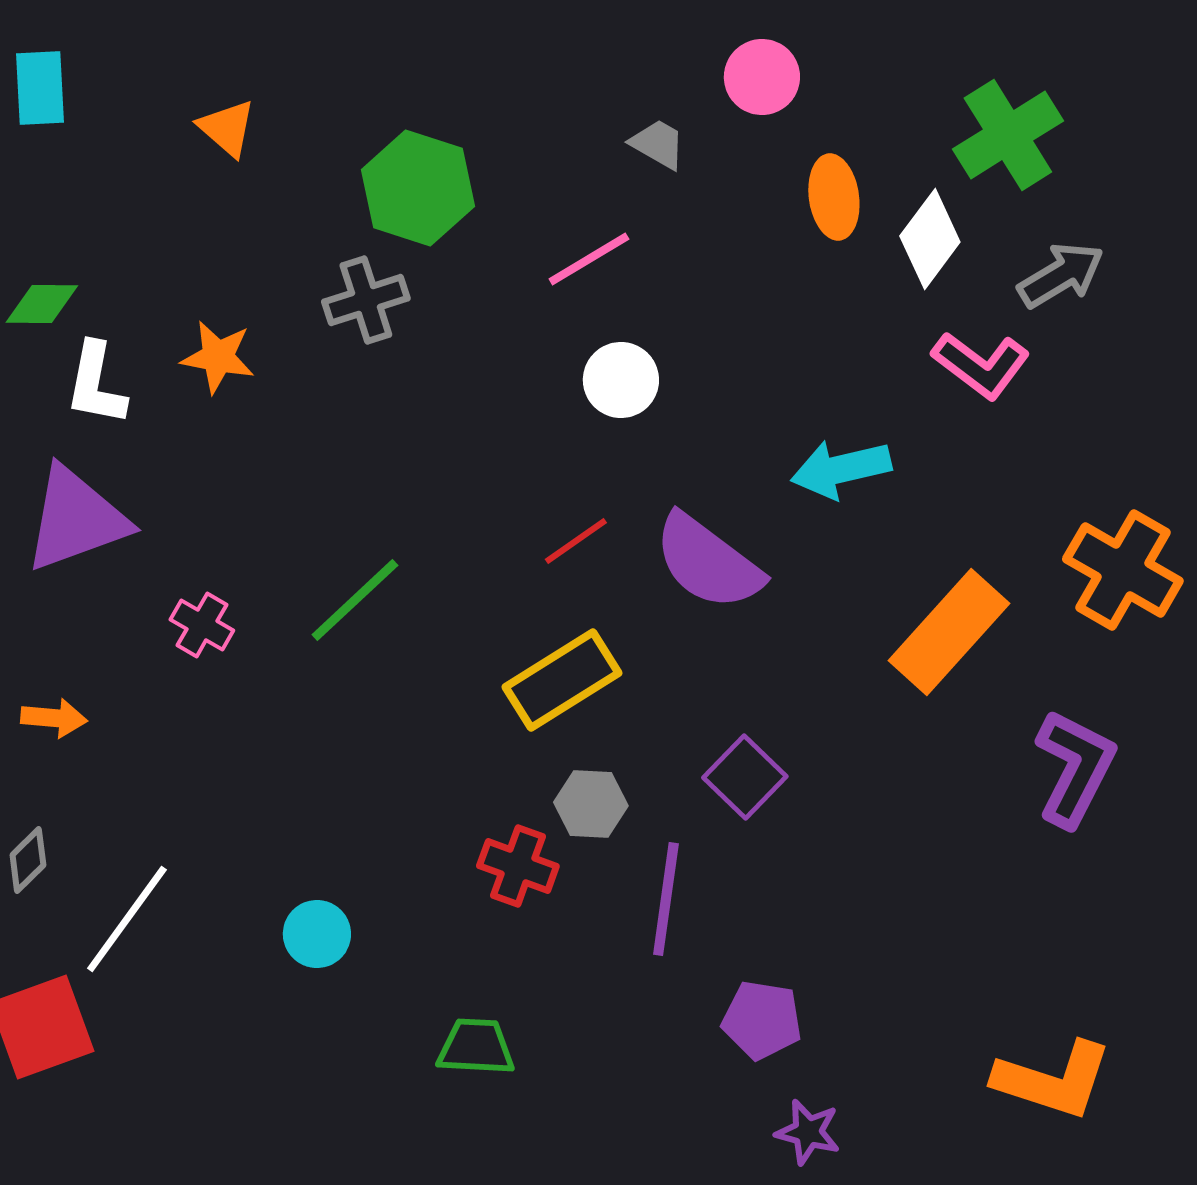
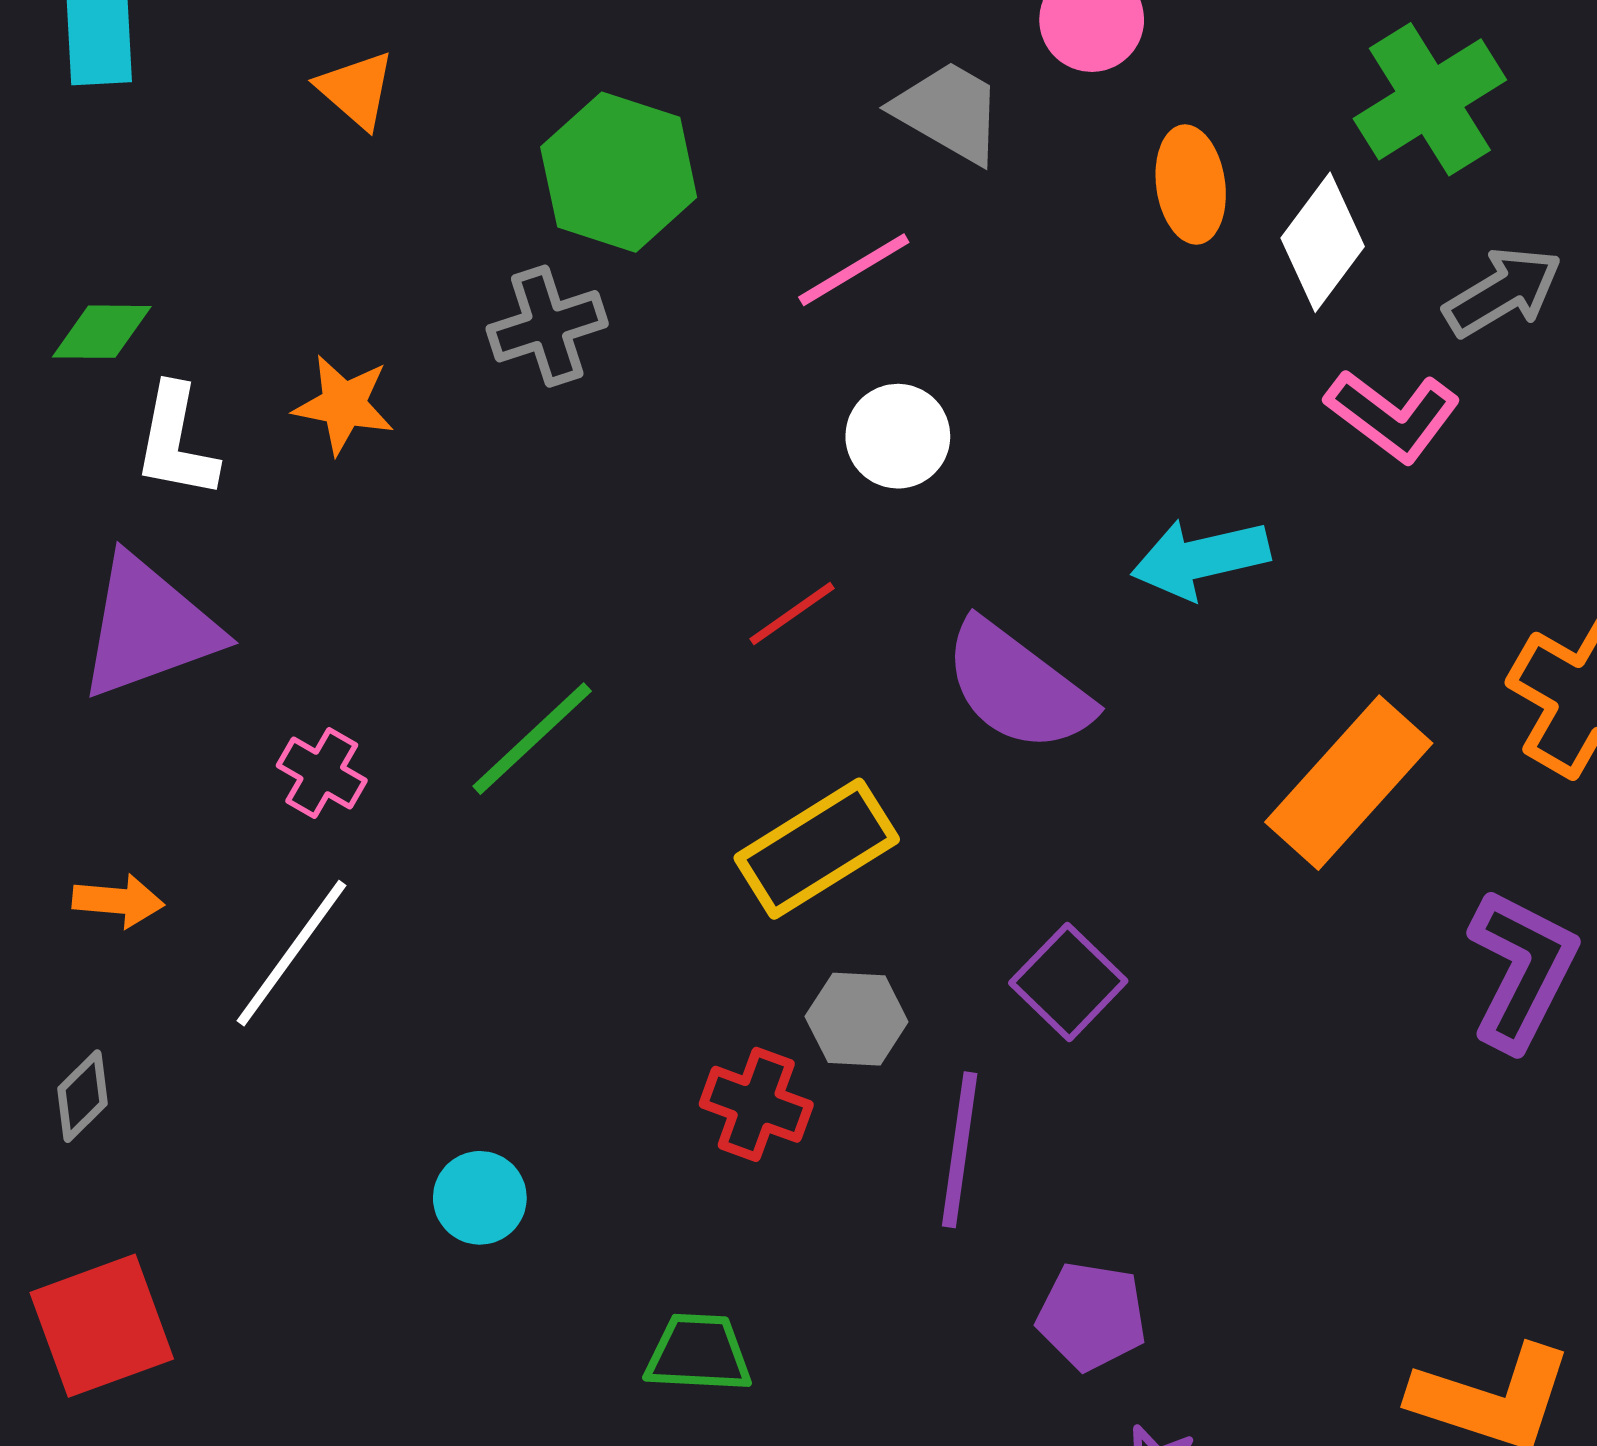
gray trapezoid: (658, 144) -> (949, 112), size x1.5
red line: (576, 541) -> (792, 614), moved
white line: (127, 919) -> (291, 953), moved

